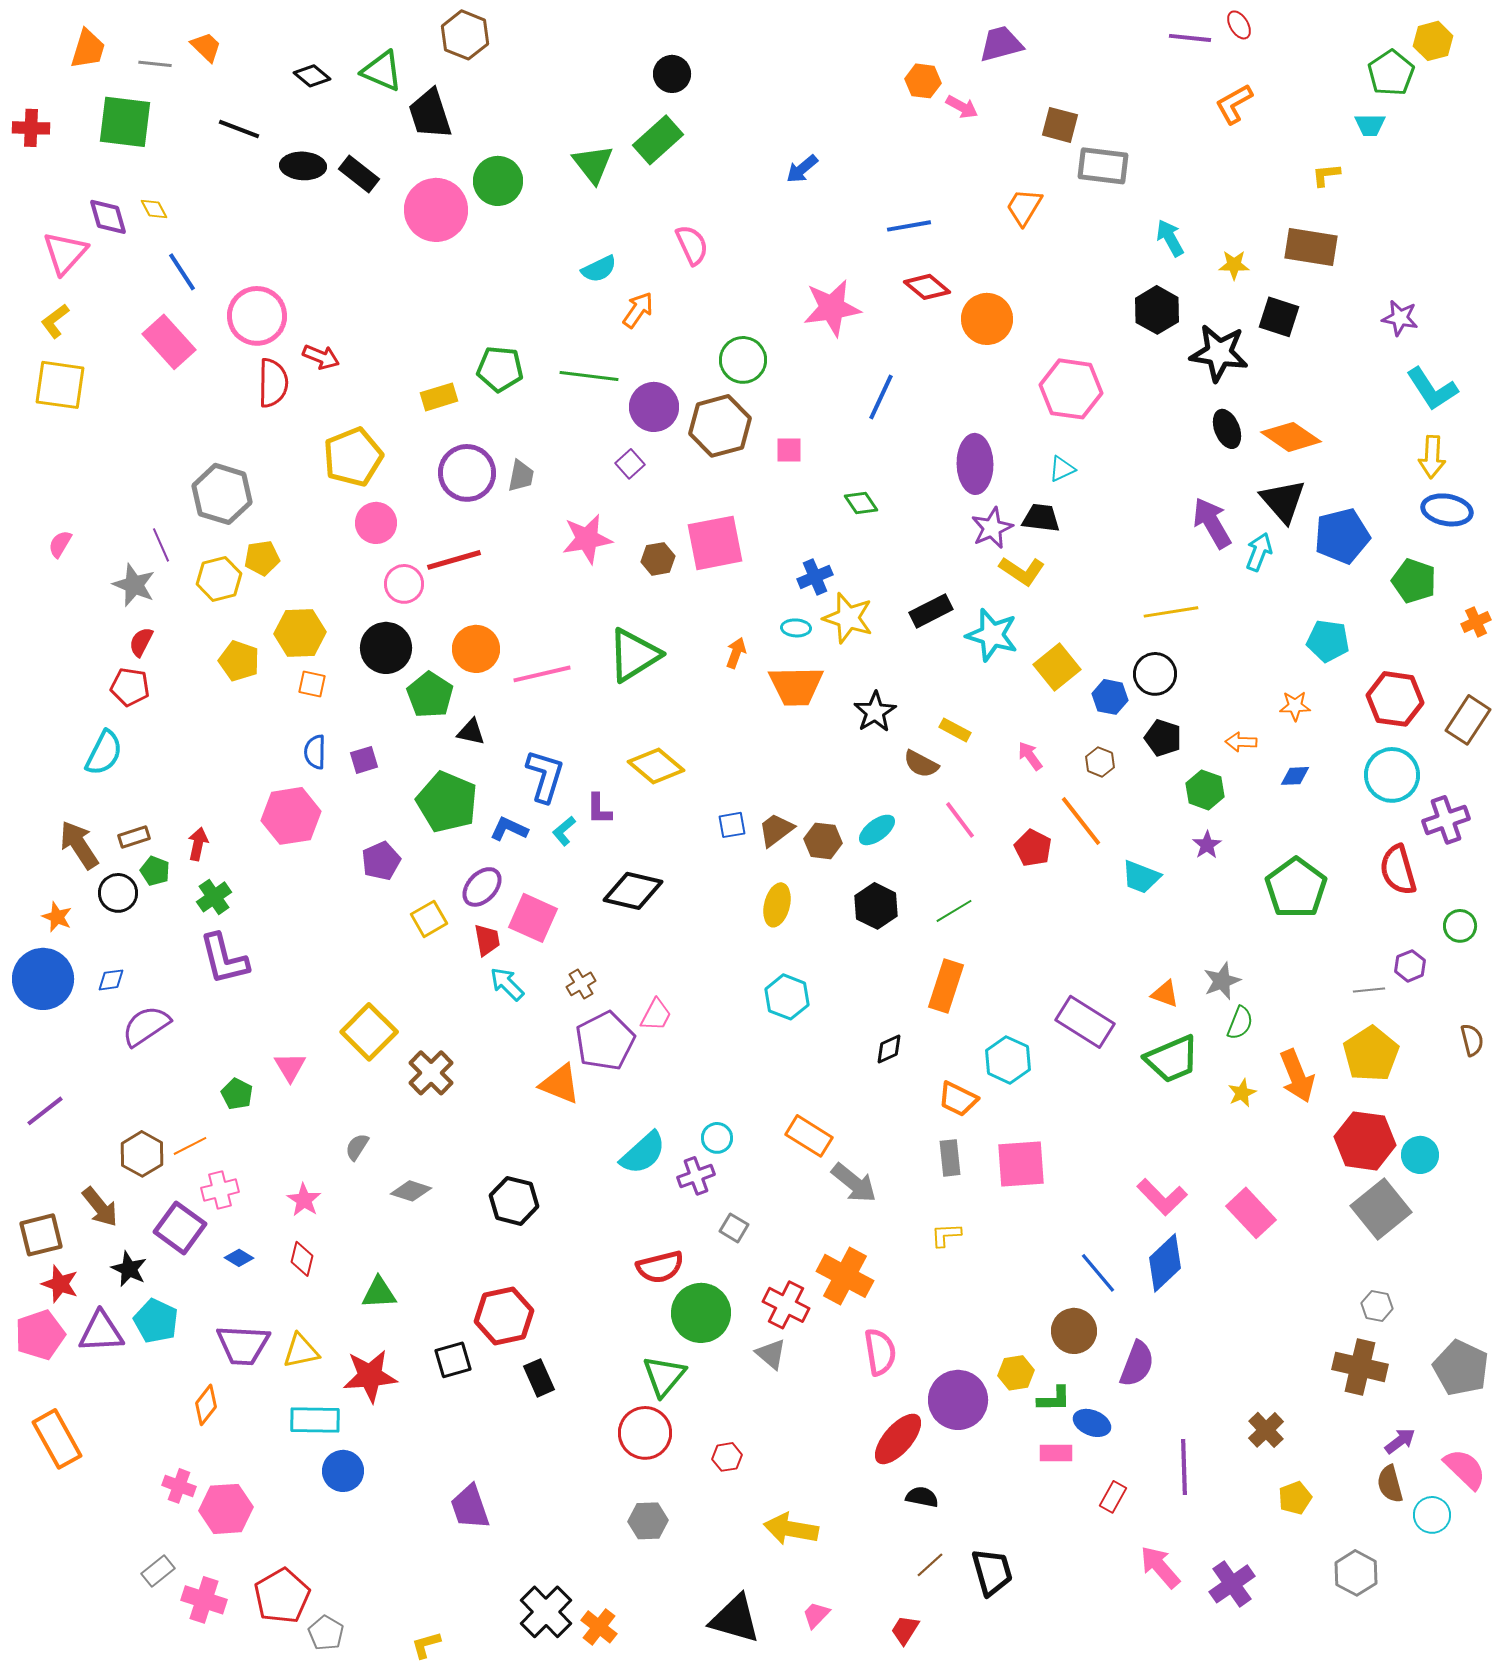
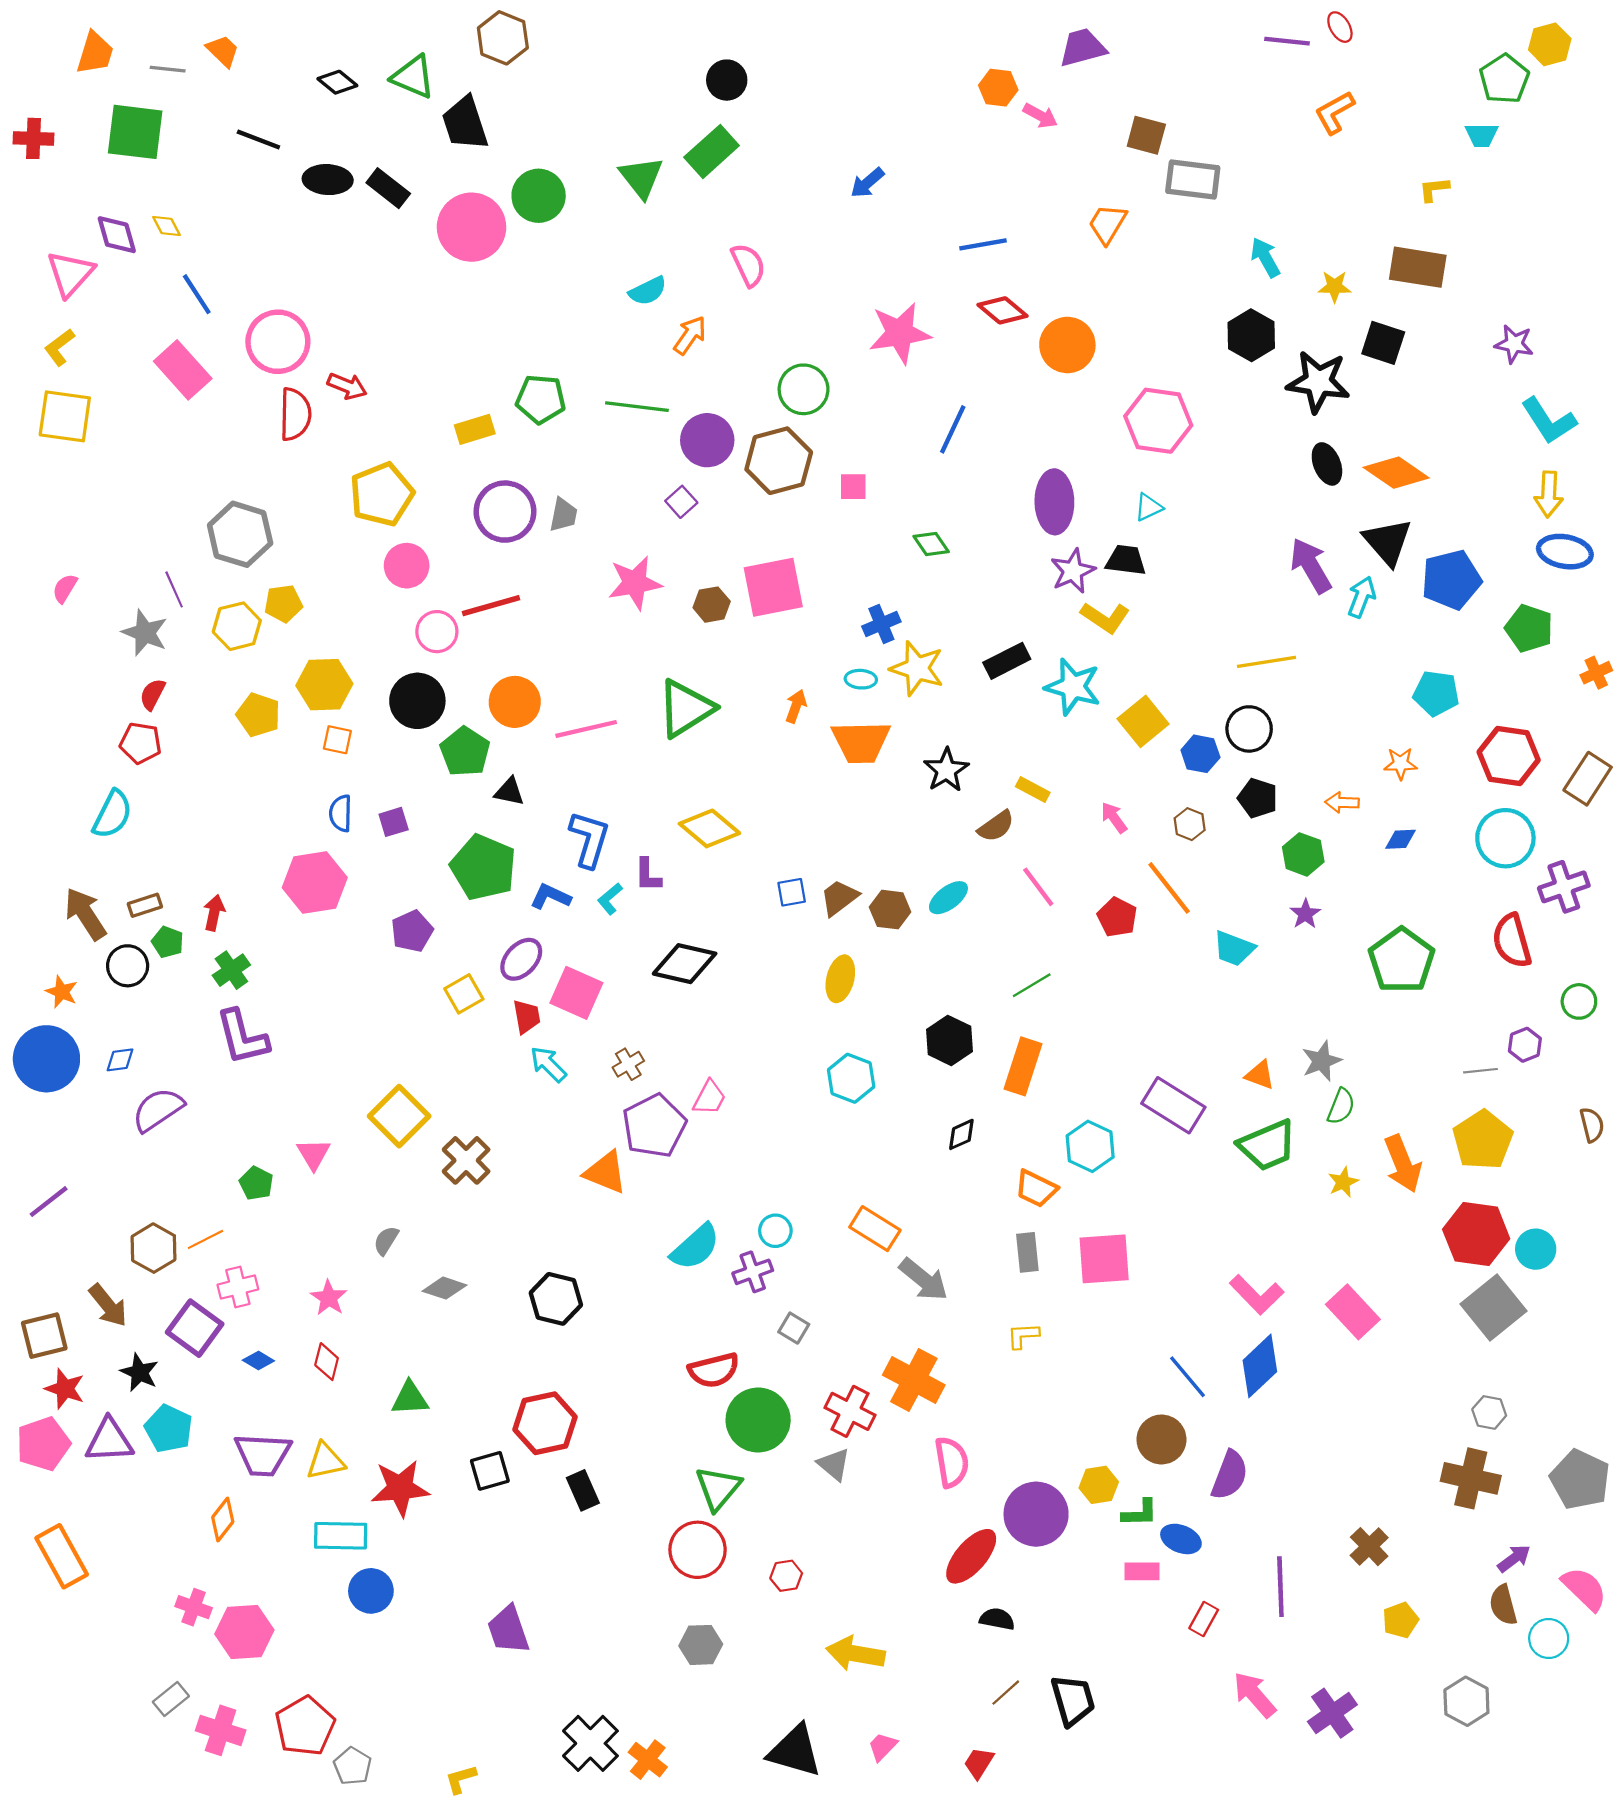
brown semicircle: (921, 764) -> (996, 826), turned -63
black hexagon: (876, 906) -> (950, 1040), moved

